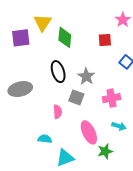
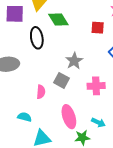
green diamond: (65, 37) -> (58, 19), turned -45
black ellipse: (58, 72) -> (37, 38), moved
cyan arrow: (119, 126) -> (98, 122), moved

